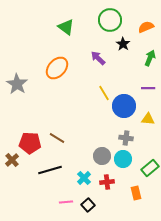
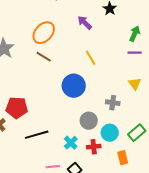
green arrow: (150, 58) -> (135, 34), moved
blue circle: (124, 106) -> (74, 86), moved
yellow triangle: (148, 119) -> (135, 84), turned 48
brown line: (57, 138) -> (44, 57), moved
cyan circle: (123, 159) -> (110, 133), moved

